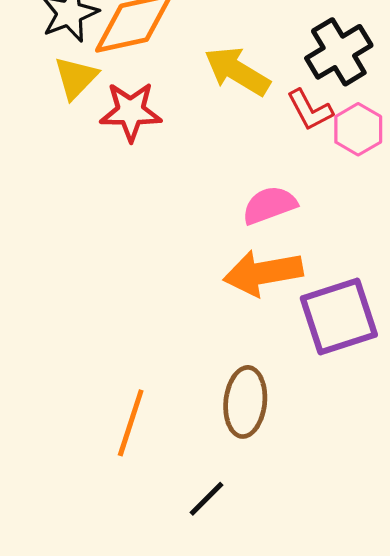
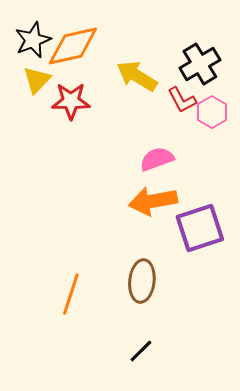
black line: (207, 499) -> (141, 351), moved

